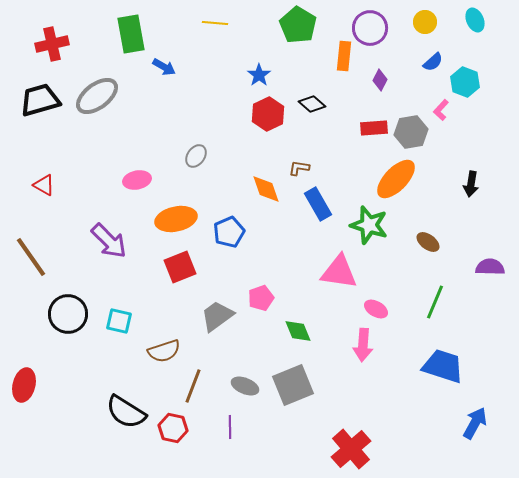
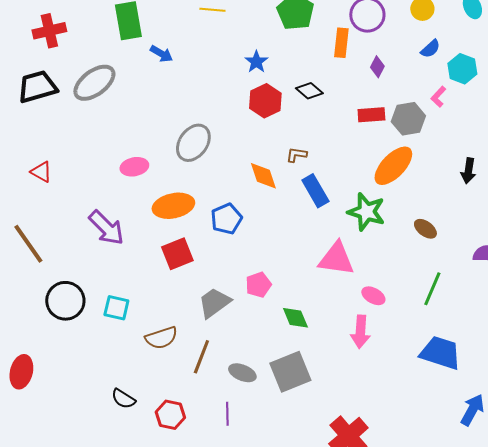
gray ellipse: (196, 156) -> (193, 143), size x1.6
brown line: (193, 386) -> (201, 357), moved
black semicircle: (126, 412) -> (123, 399), size x0.6

